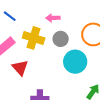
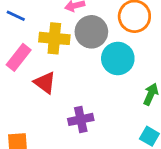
gray circle: (61, 39) -> (91, 32), size x1.5

